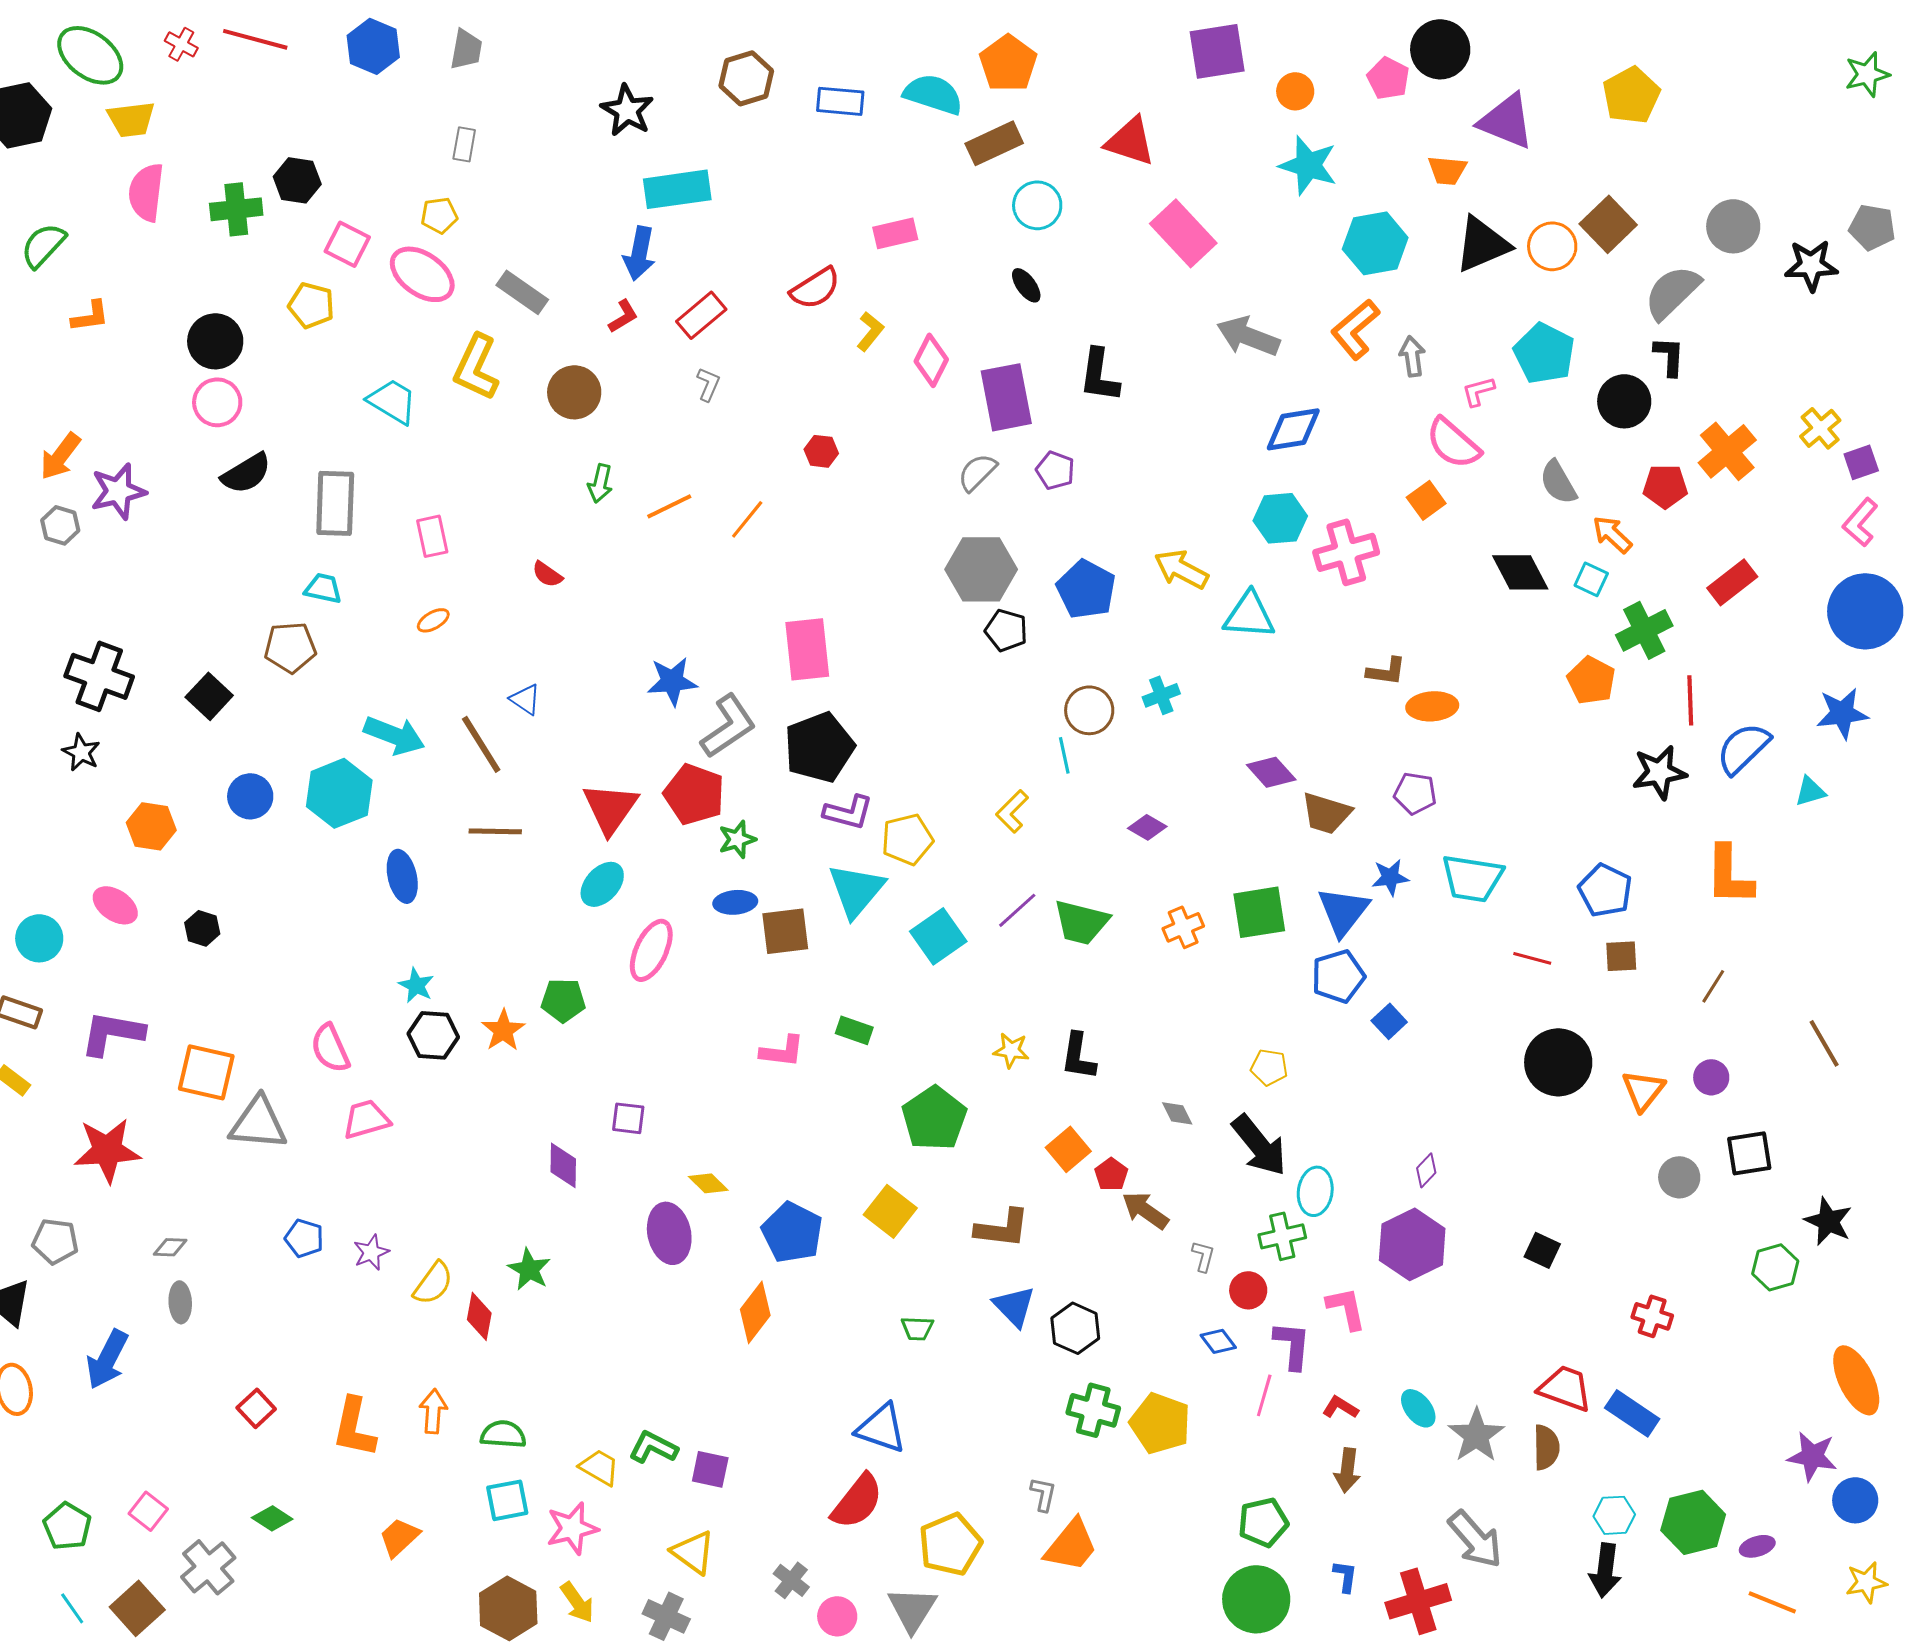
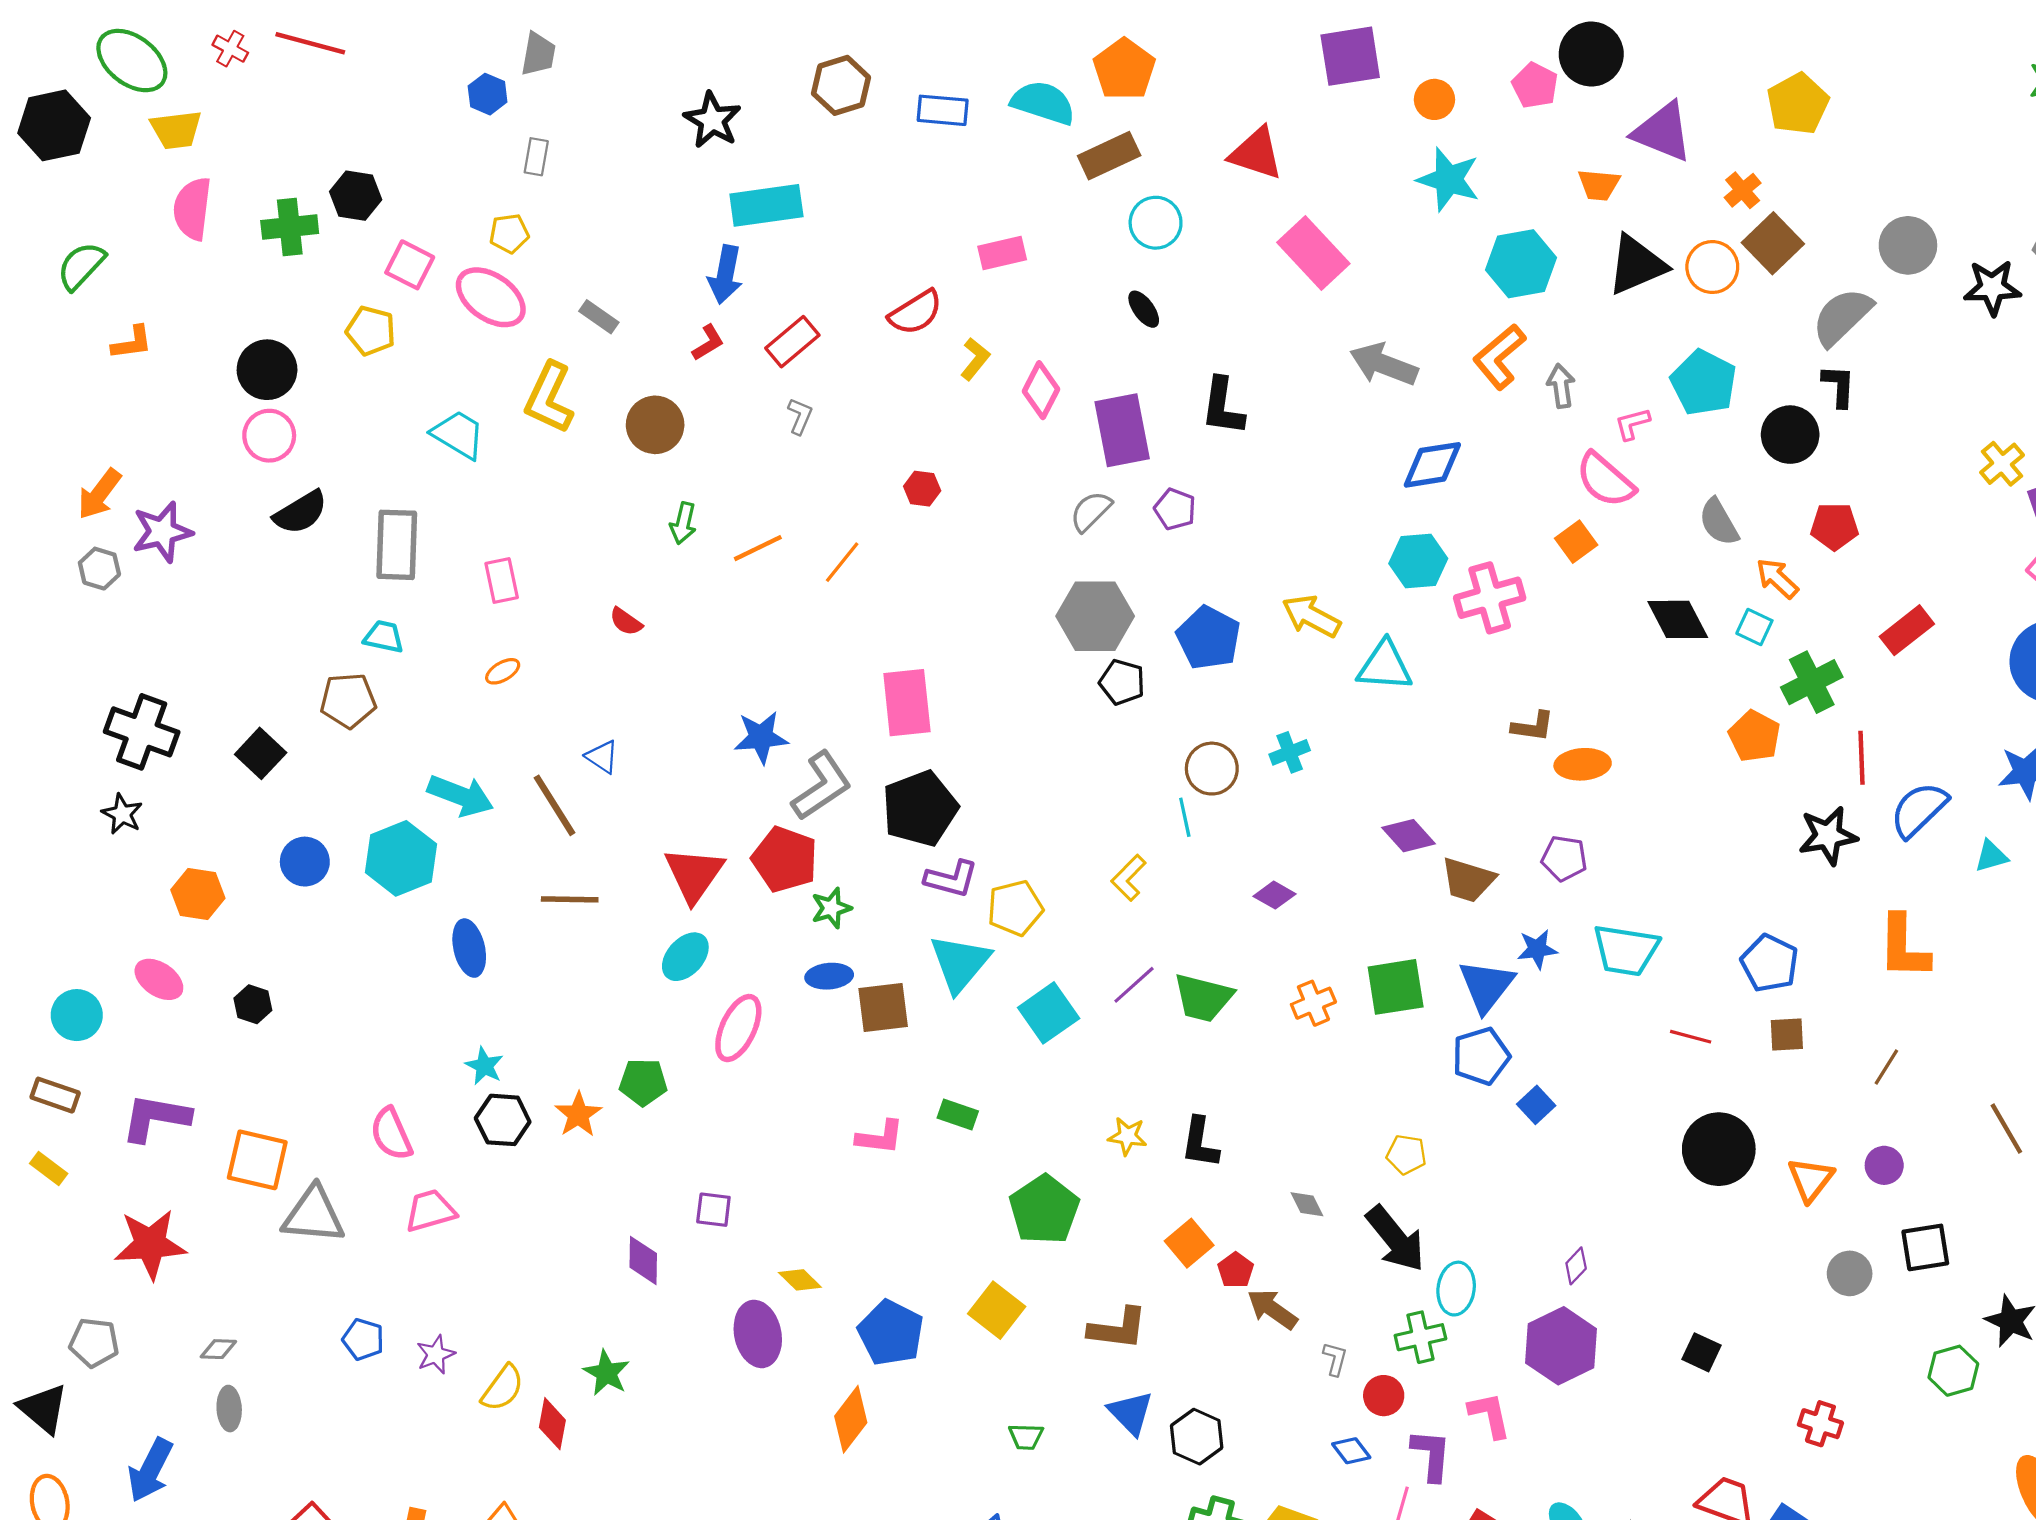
blue hexagon: (373, 46) -> (488, 94), moved, size x0.7
gray rectangle: (522, 292) -> (599, 317), size x0.7
orange cross: (1727, 451) -> (1743, 190), moved, size x0.6

